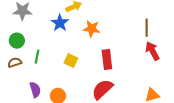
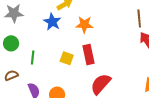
red rectangle: (107, 59) -> (89, 54), moved
brown semicircle: (15, 62) -> (11, 75), moved

